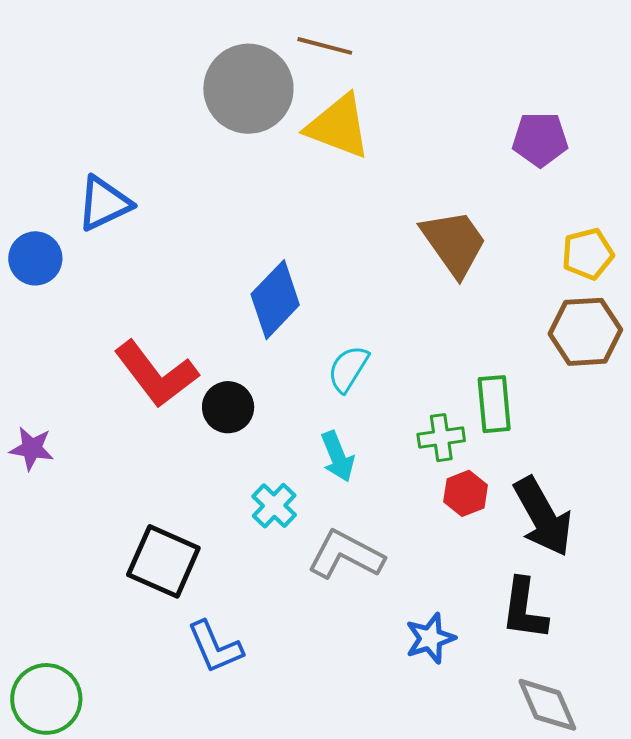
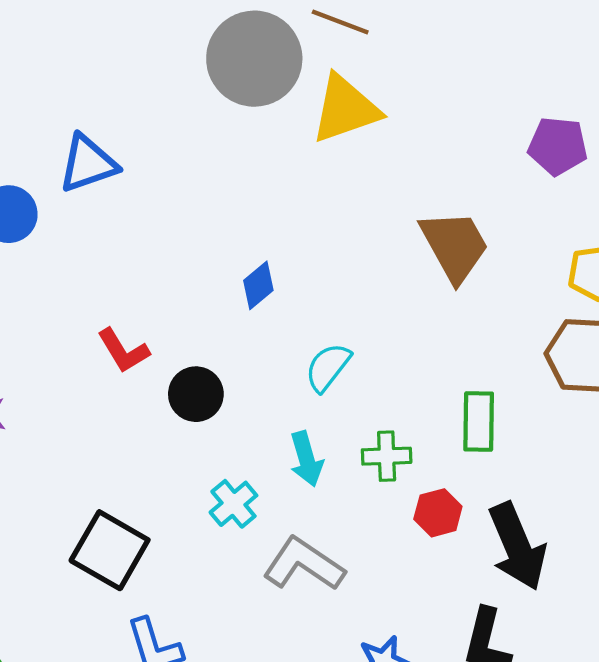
yellow triangle: (338, 126) -> (345, 109), turned -46
blue diamond: (275, 300) -> (258, 285), size x0.6
red L-shape: (156, 374) -> (123, 351), size x0.6
green cross: (441, 438) -> (387, 456), moved

